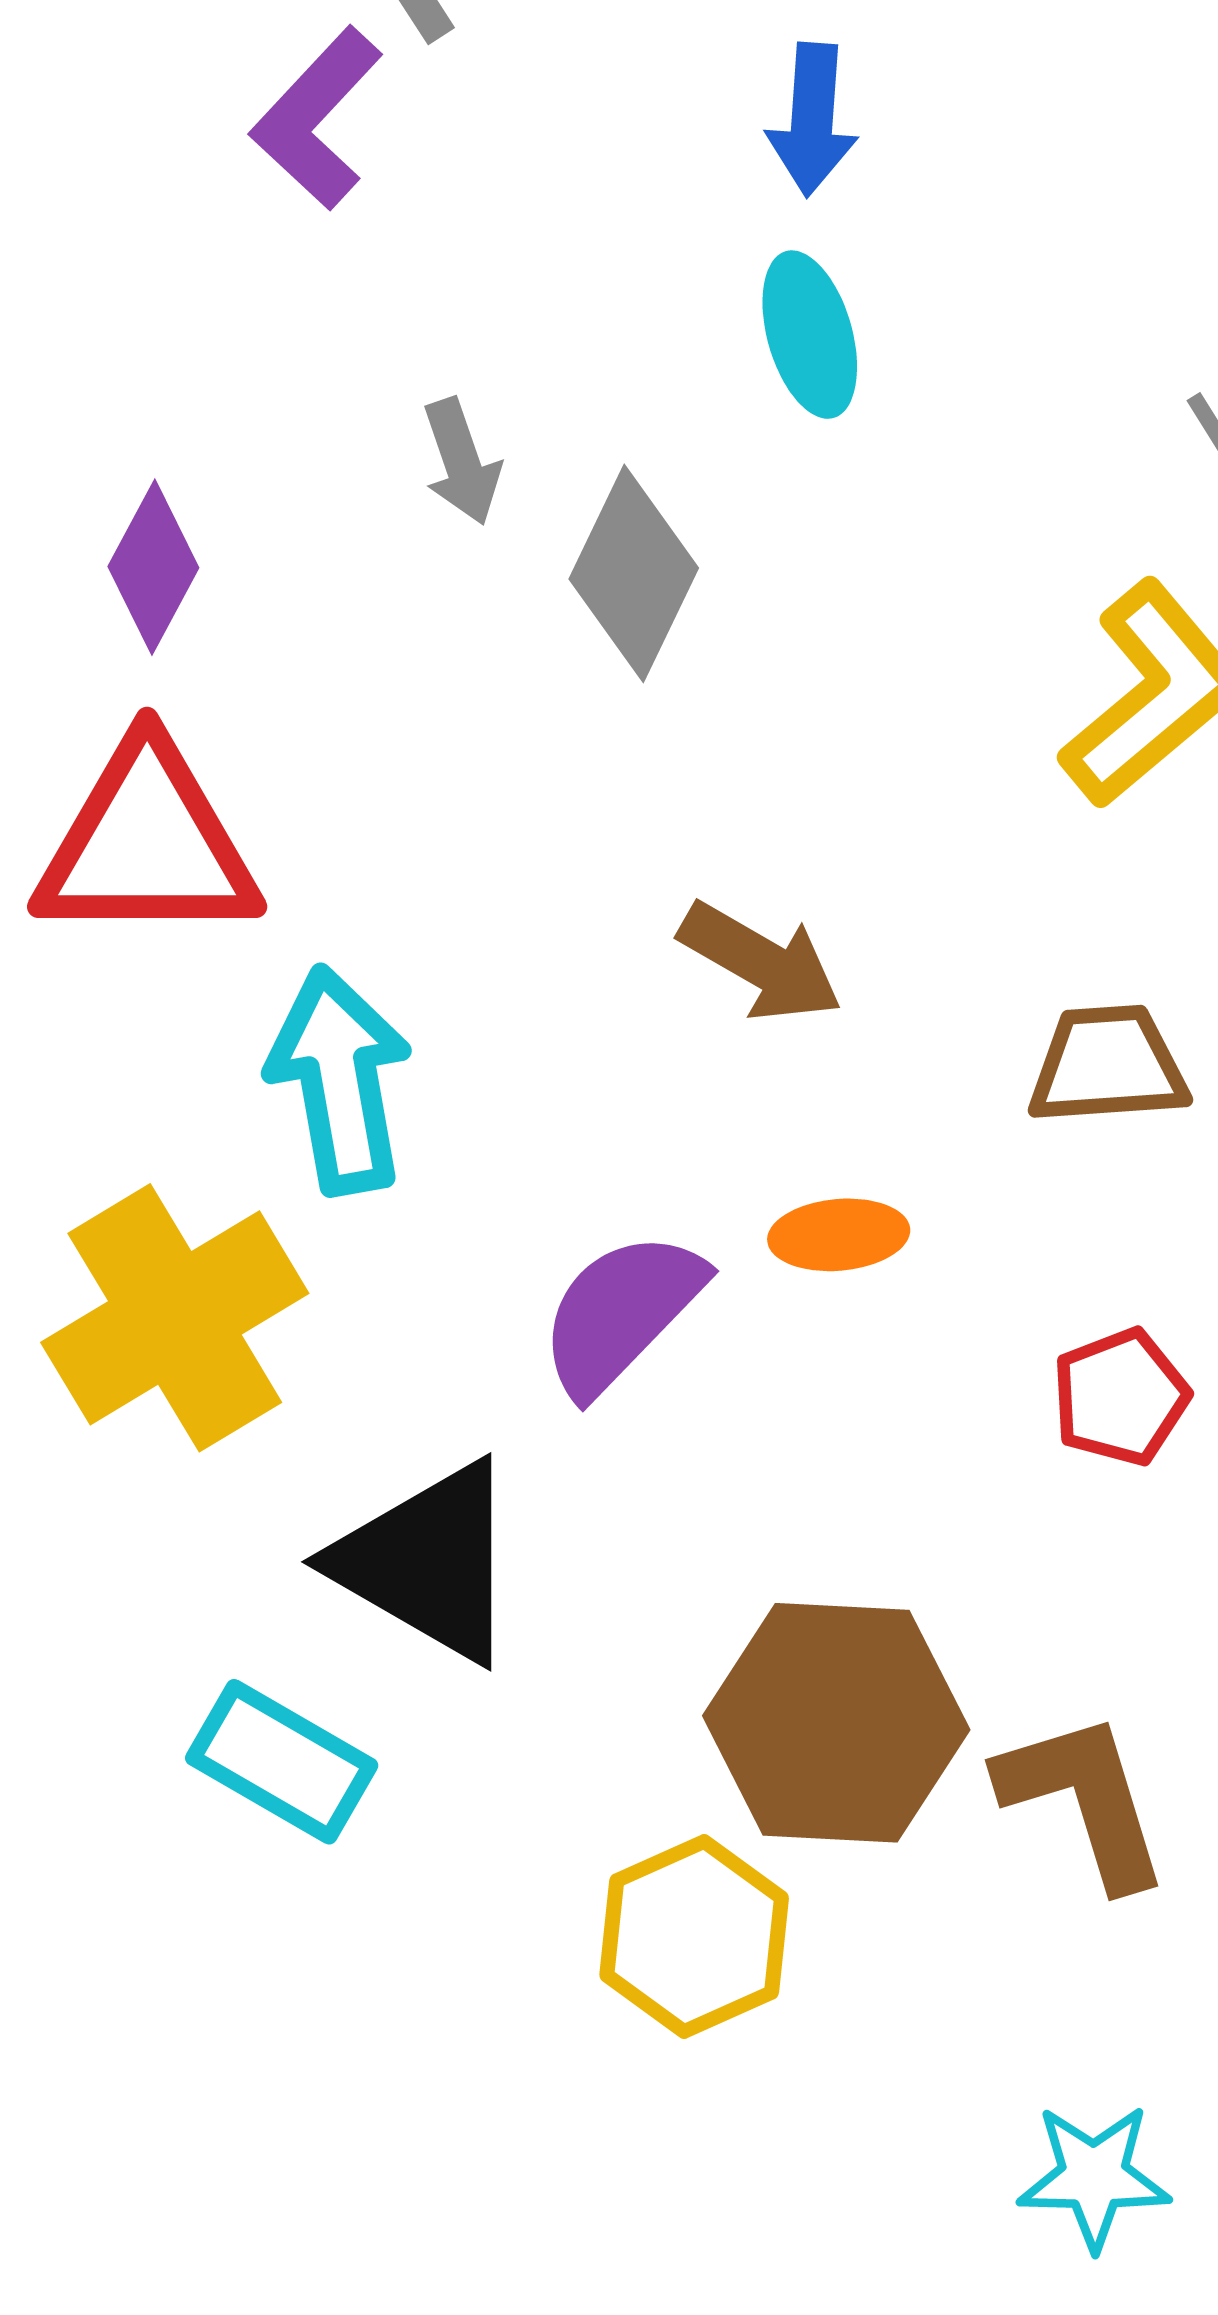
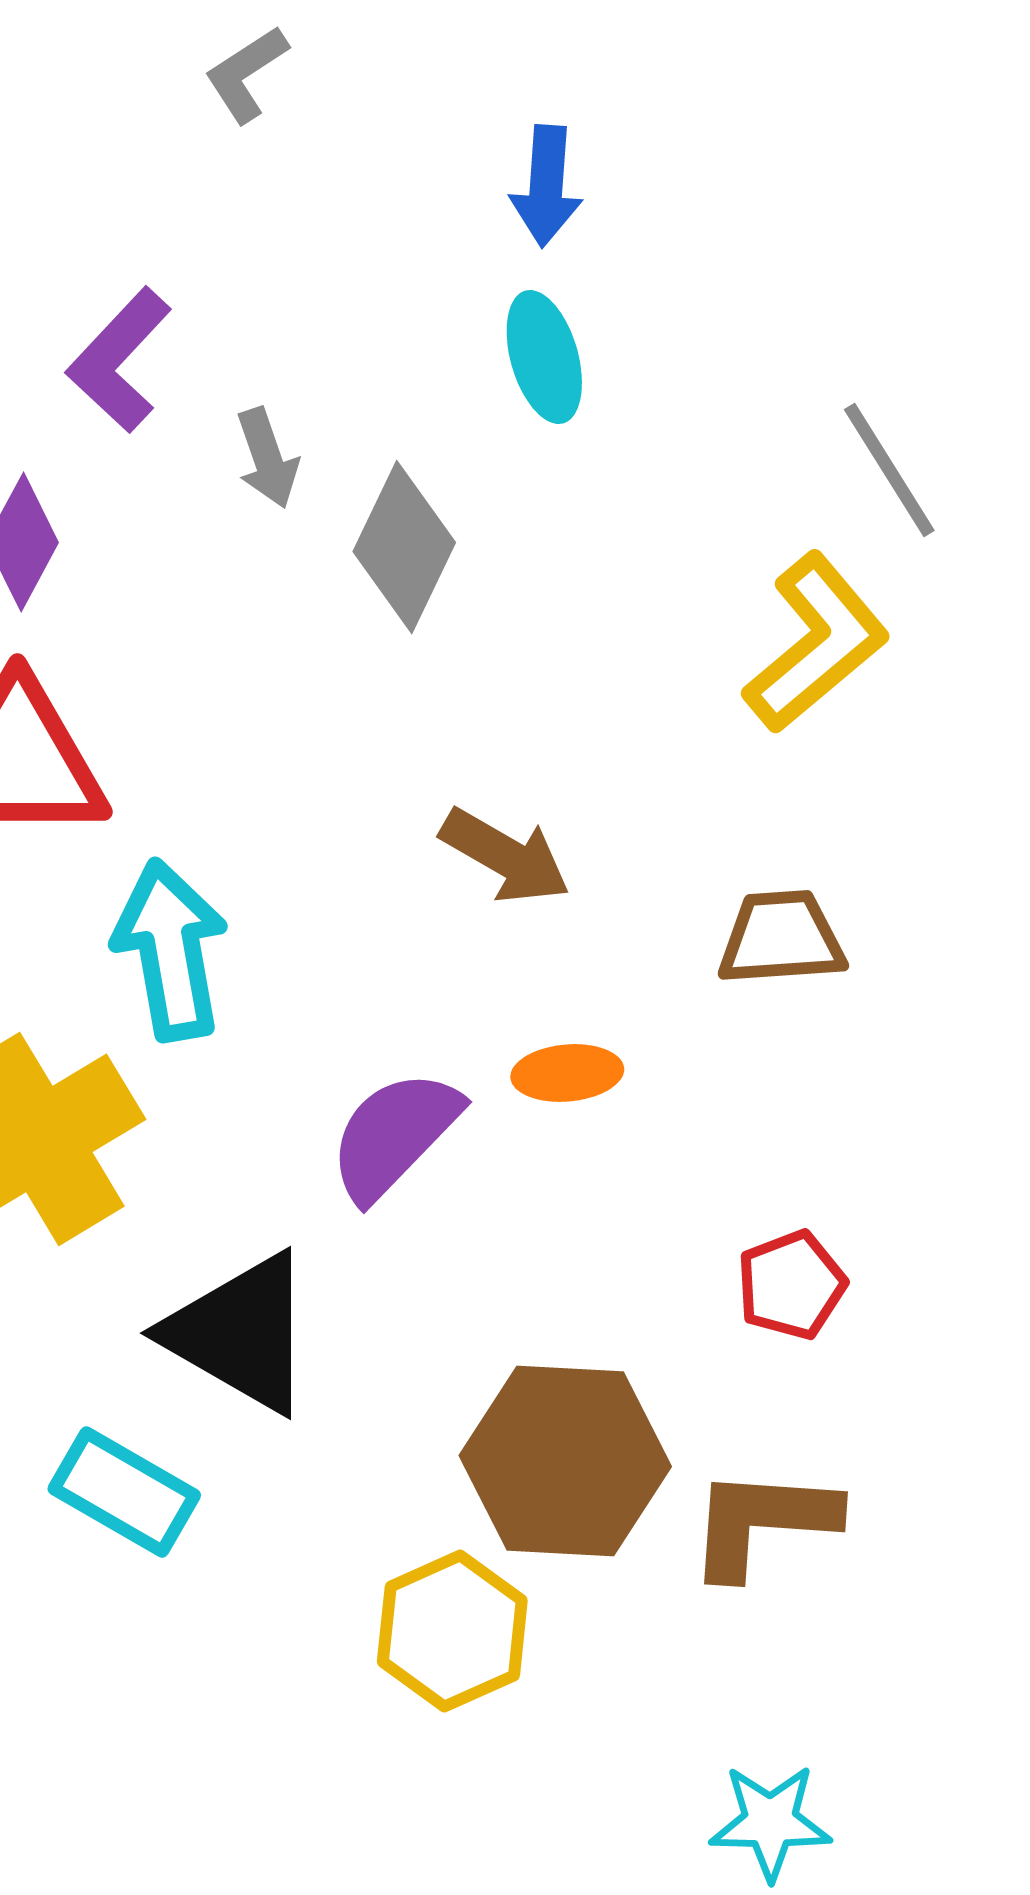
purple L-shape: (317, 118) -> (119, 360), moved
red pentagon: (1120, 1397) -> (791, 1285), moved
brown L-shape: (1084, 1799) -> (762, 1522), turned -69

